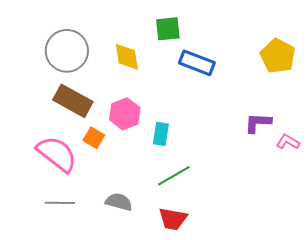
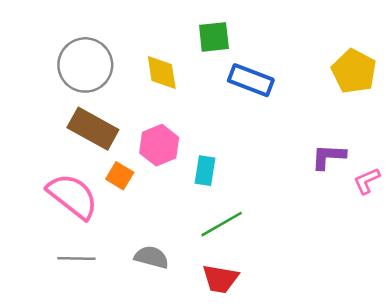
pink L-shape: (288, 142) -> (367, 181), turned -55

